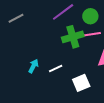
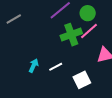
pink line: (91, 34) -> (89, 31), turned -30

